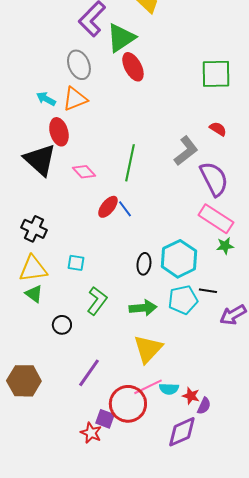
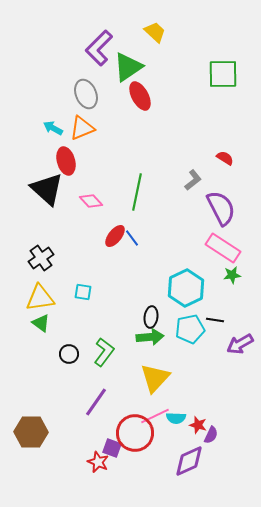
green square: (216, 74) -> (223, 74), moved
gray L-shape: (186, 151) -> (193, 180), size x0.7
black cross: (34, 229) -> (41, 258), turned 30
black ellipse: (144, 264) -> (151, 317), moved
green L-shape: (97, 301) -> (104, 352), moved
brown hexagon: (24, 381) -> (31, 432), moved

